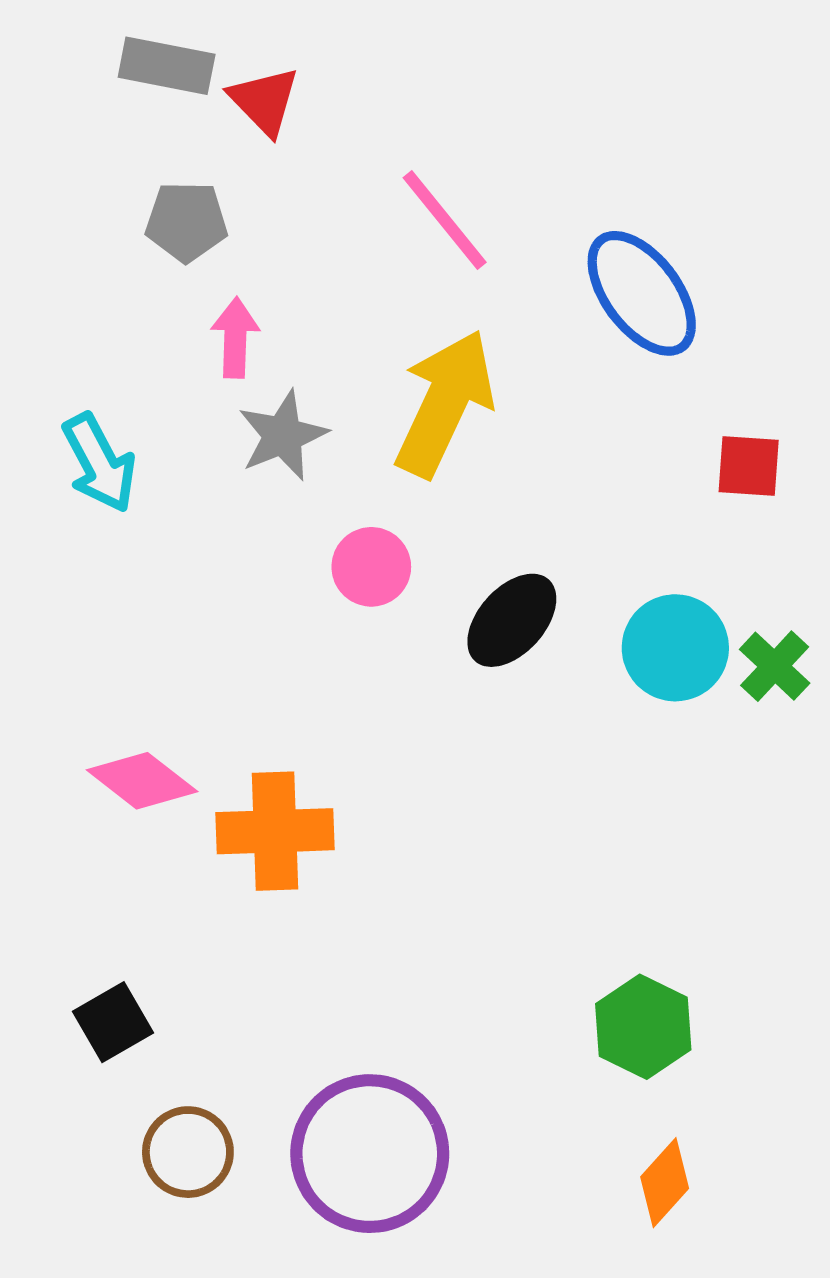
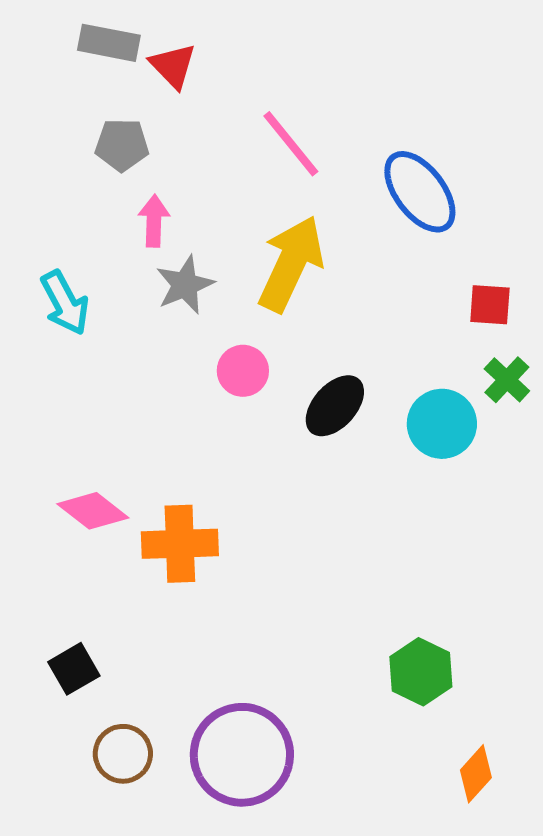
green cross: (775, 666) -> (507, 380), moved
orange diamond: (665, 1183) -> (476, 774), moved

